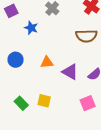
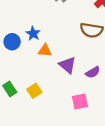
blue star: (31, 28) -> (33, 34), moved
yellow square: (44, 101) -> (34, 91), turned 32

